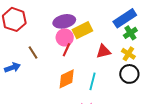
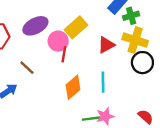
purple ellipse: (64, 21) -> (35, 26), moved
green cross: (130, 33) -> (131, 16), turned 32
yellow cross: (128, 54) -> (135, 40), size x1.5

